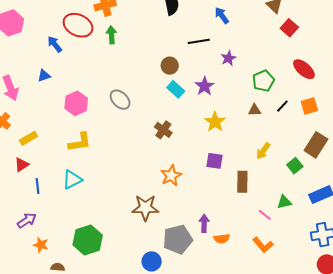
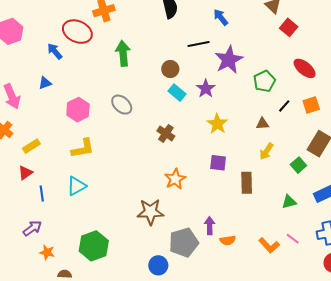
green arrow: (111, 35) -> (123, 53), moved, size x1.4
purple star: (228, 58) -> (229, 60), size x1.8
brown triangle: (255, 110) -> (262, 124), moved
pink line: (265, 215) -> (293, 239), moved

